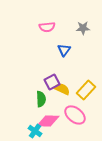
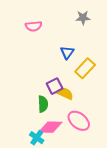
pink semicircle: (47, 27) -> (34, 26), moved
gray star: (83, 28) -> (83, 18), moved
yellow rectangle: (86, 90) -> (85, 68), moved

